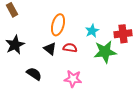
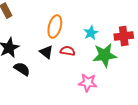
black semicircle: (34, 74) -> (22, 69), moved
pink star: (73, 79) -> (88, 83), moved

